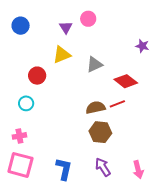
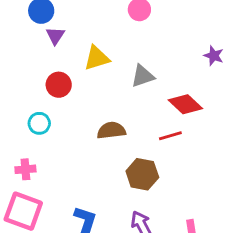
purple triangle: (66, 27) -> (55, 36), moved
brown semicircle: (96, 107) -> (111, 130), moved

